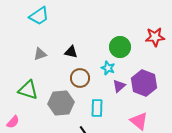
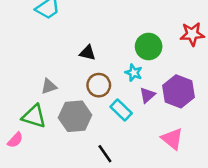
gray triangle: (40, 54) -> (49, 86), moved
green triangle: (28, 90) -> (34, 116), moved
cyan rectangle: (97, 108) -> (121, 110), moved, turned -48

